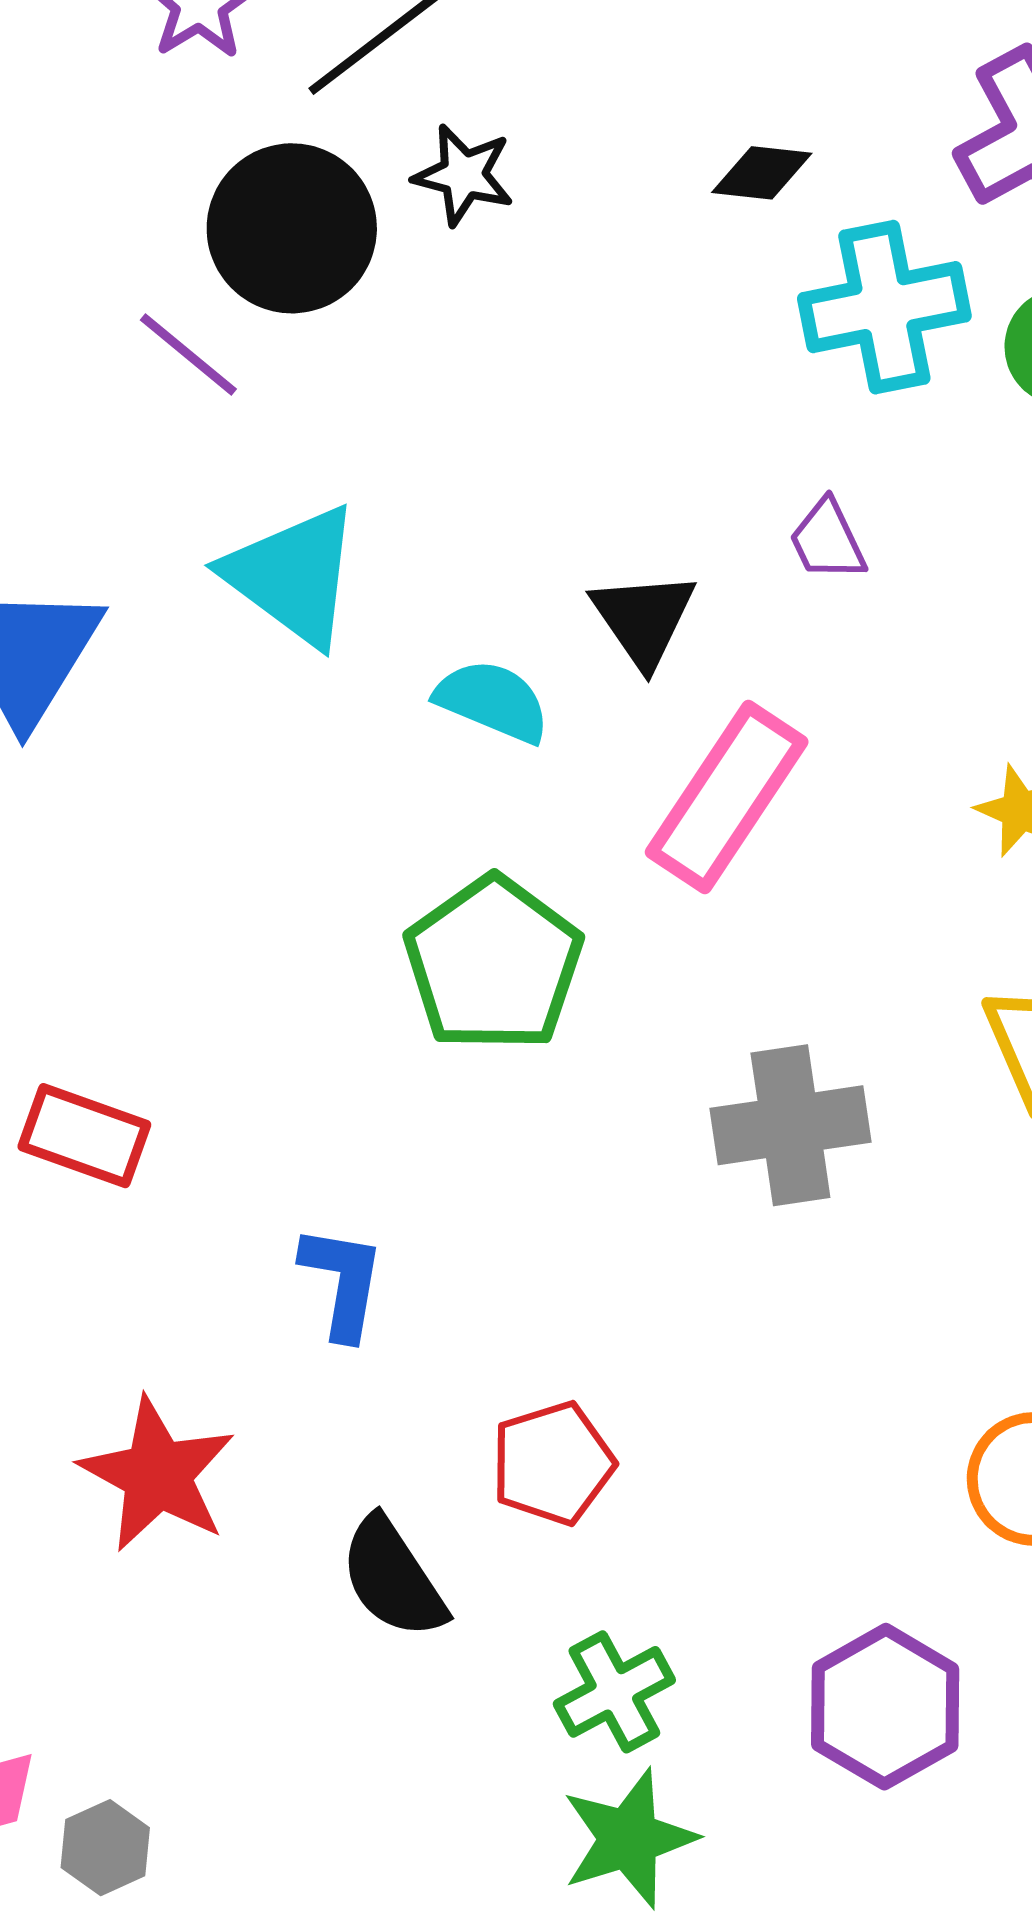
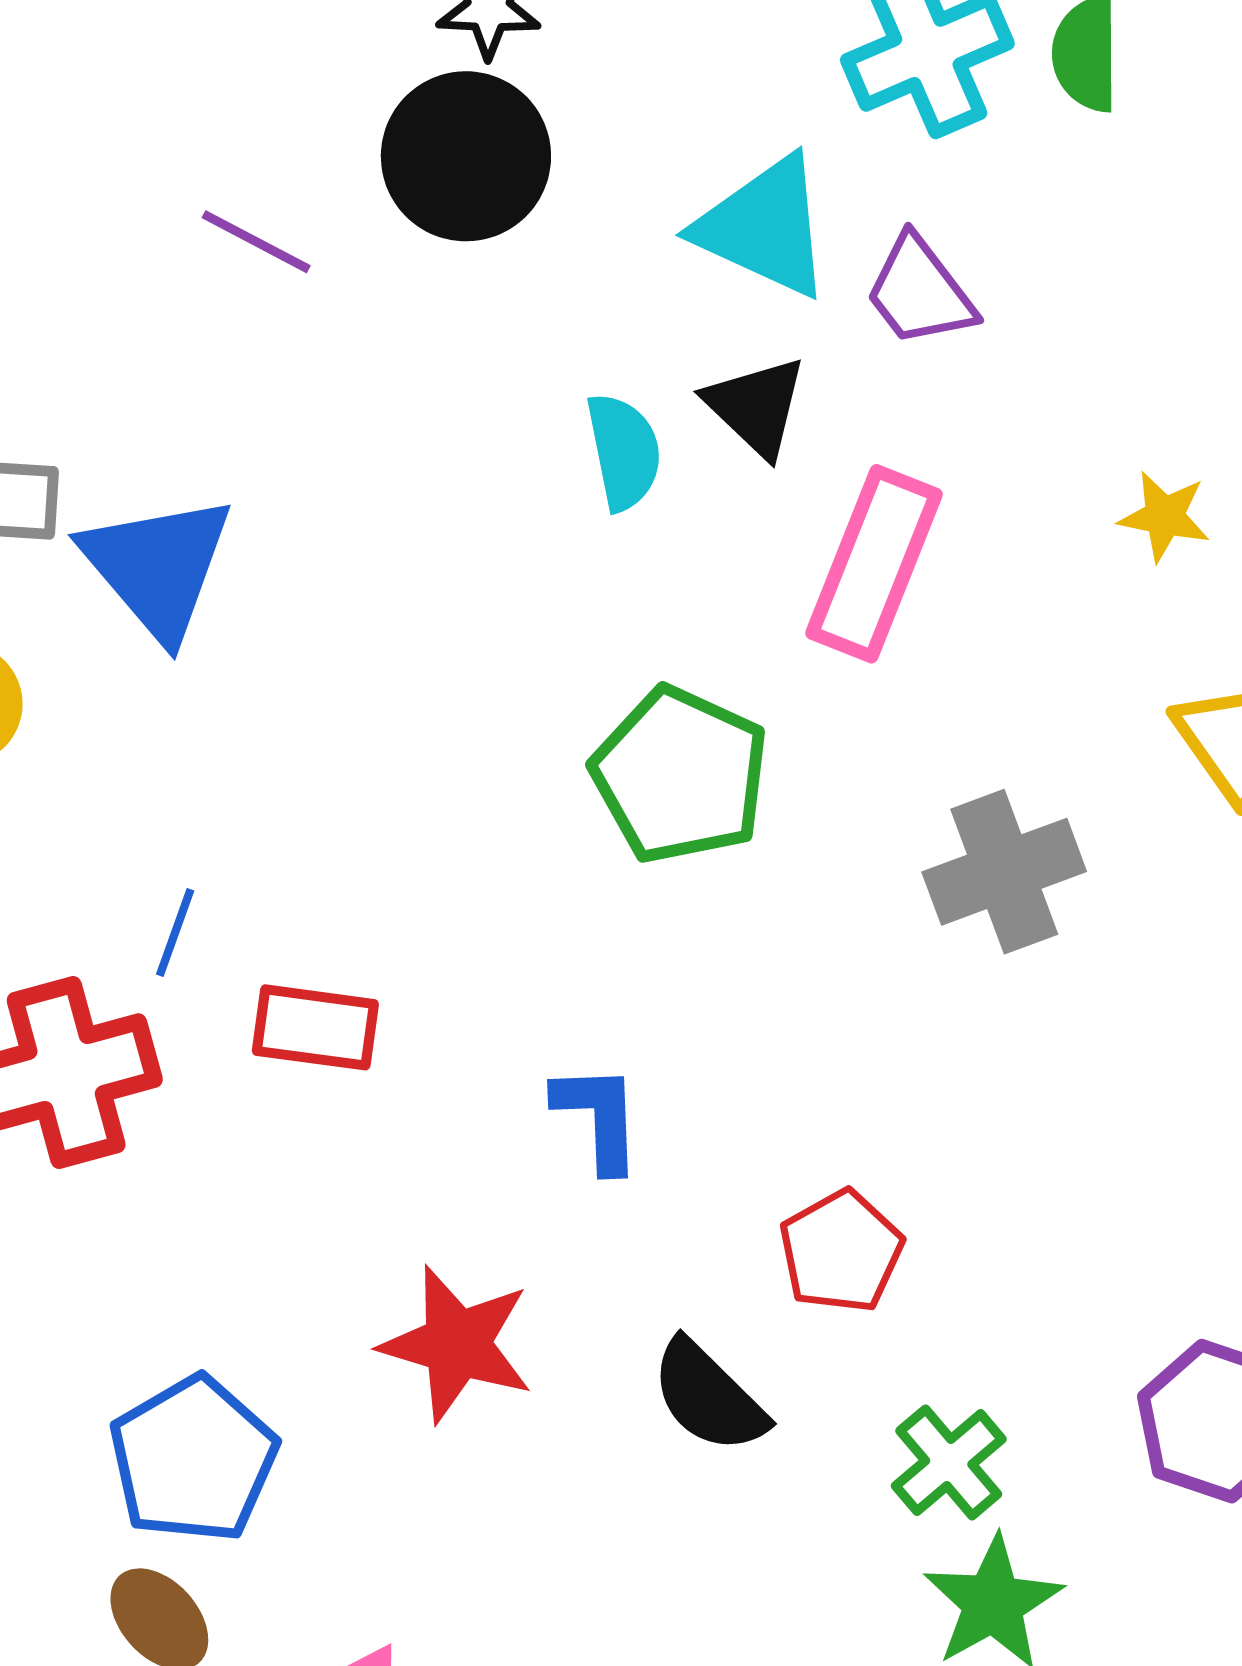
black circle: (292, 228) -> (466, 156), moved
purple trapezoid: (827, 540) -> (920, 292), size x1.4
cyan triangle: (293, 576) -> (764, 227), moved
cyan semicircle: (493, 701) -> (624, 452), moved, turned 68

